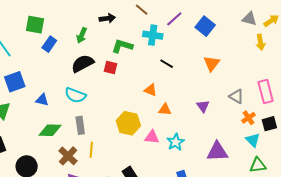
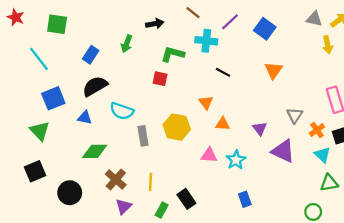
green square: (35, 25) -> (57, 24), moved
black semicircle: (83, 63) -> (95, 86), moved
orange triangle: (151, 90) -> (206, 102), turned 32
gray triangle: (236, 96) -> (295, 115), moved, turned 35
purple triangle: (203, 106) -> (260, 129), moved
yellow hexagon: (128, 123) -> (177, 127), moved
gray rectangle: (80, 125) -> (143, 136), moved
yellow line: (91, 150) -> (151, 182), moved
purple triangle: (217, 152) -> (283, 151), moved, turned 30

